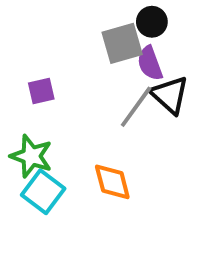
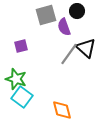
gray square: (122, 43) -> (46, 15), moved
purple semicircle: (150, 63) -> (64, 27), moved
orange diamond: (112, 182) -> (62, 110), moved

